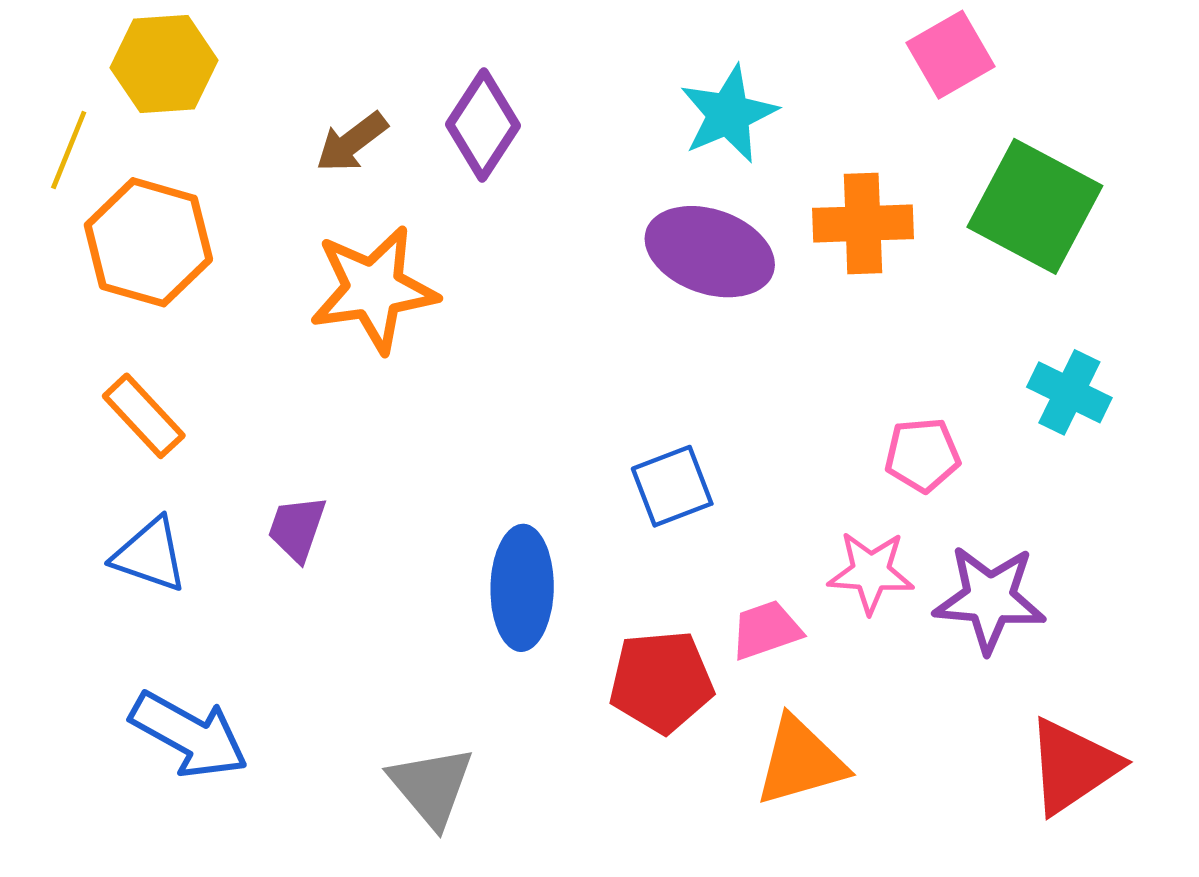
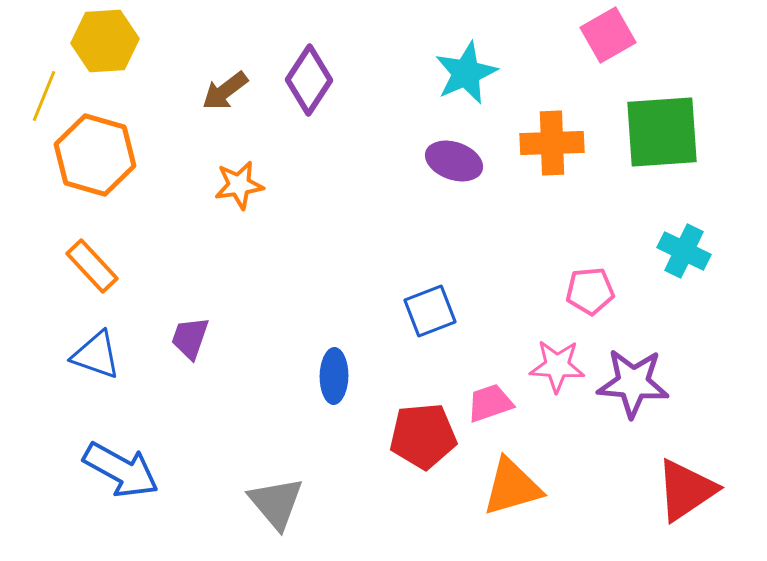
green square: (1035, 206) -> (662, 132), turned -32
purple ellipse: (710, 252) -> (454, 161), size x0.7
orange star: (374, 289) -> (239, 185), size x0.6
blue ellipse: (522, 588) -> (334, 376), size x0.7

